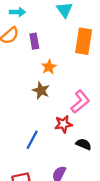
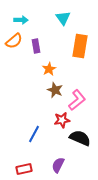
brown star: (41, 90) -> (55, 90), moved
black semicircle: (84, 144) -> (80, 138), size x1.5

